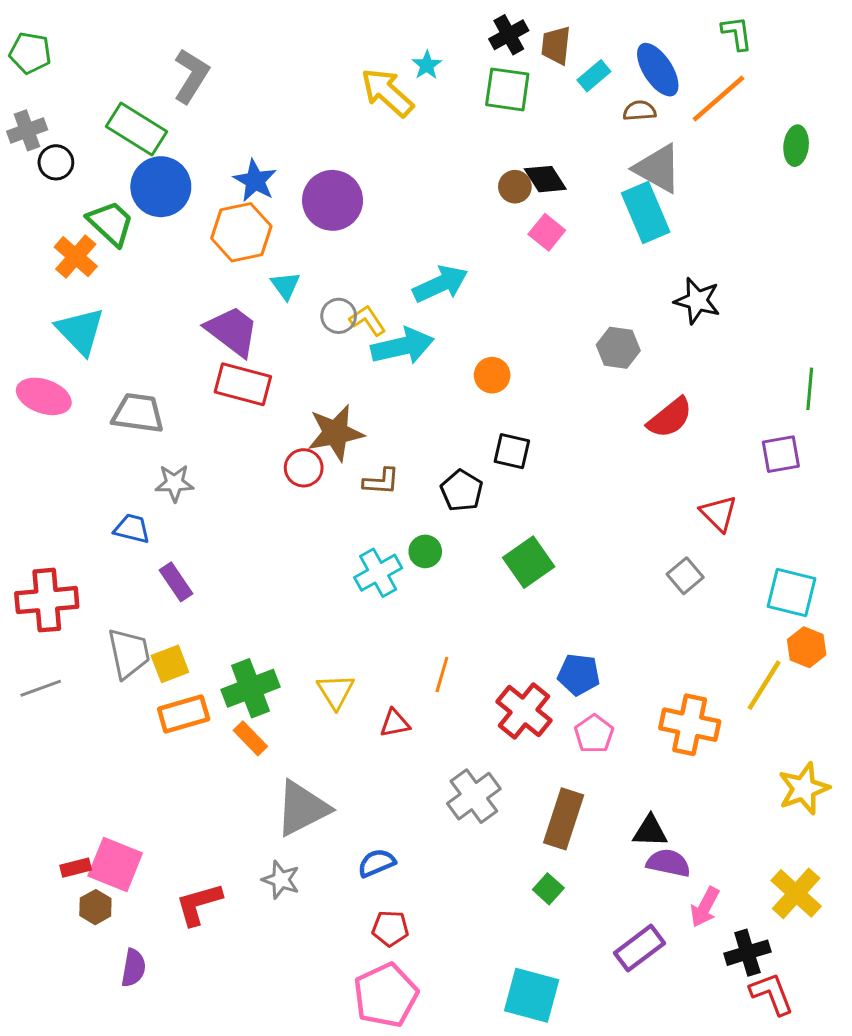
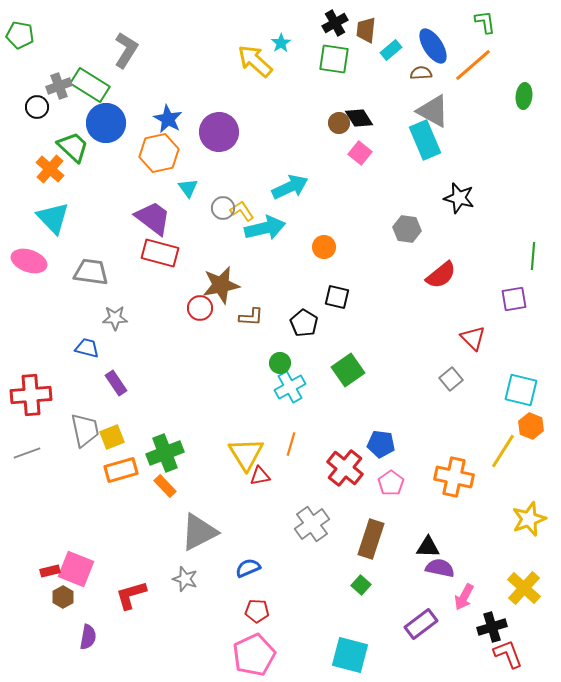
gray cross: (27, 130) -> (59, 86), moved
cyan cross: (378, 573) -> (290, 387), moved
yellow triangle: (336, 691) -> (246, 454), moved, size x1.4

